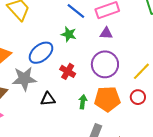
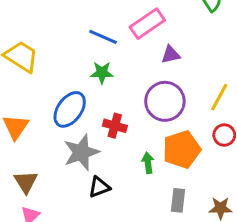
purple triangle: (106, 33) -> (171, 55), moved
gray star: (24, 79) -> (81, 152), moved
black triangle: (48, 99) -> (99, 187), moved

